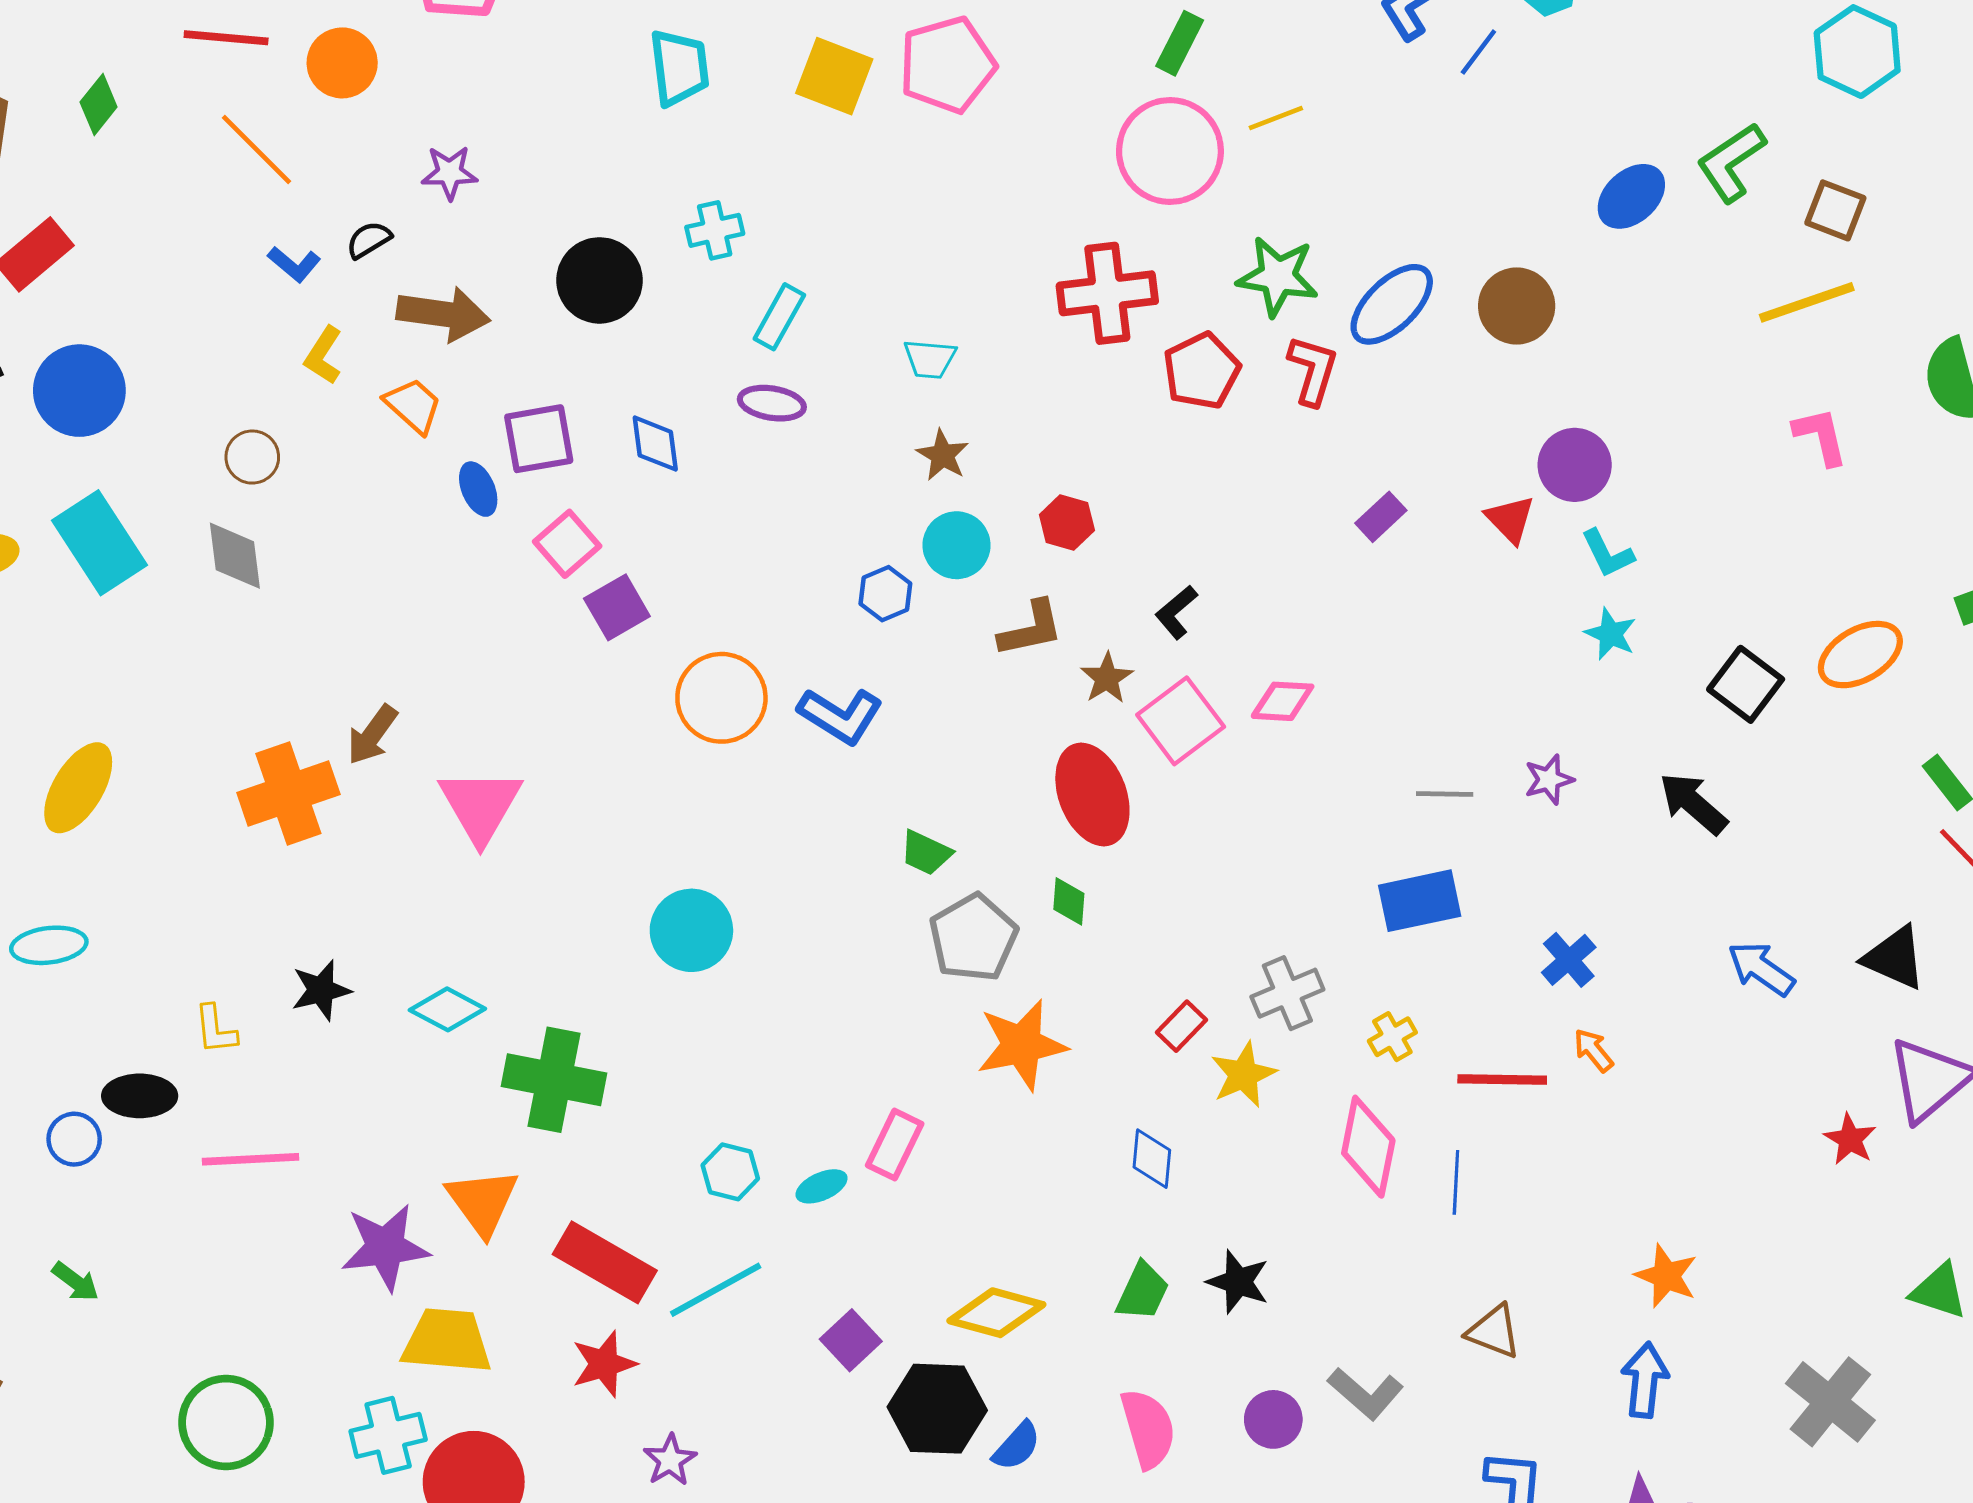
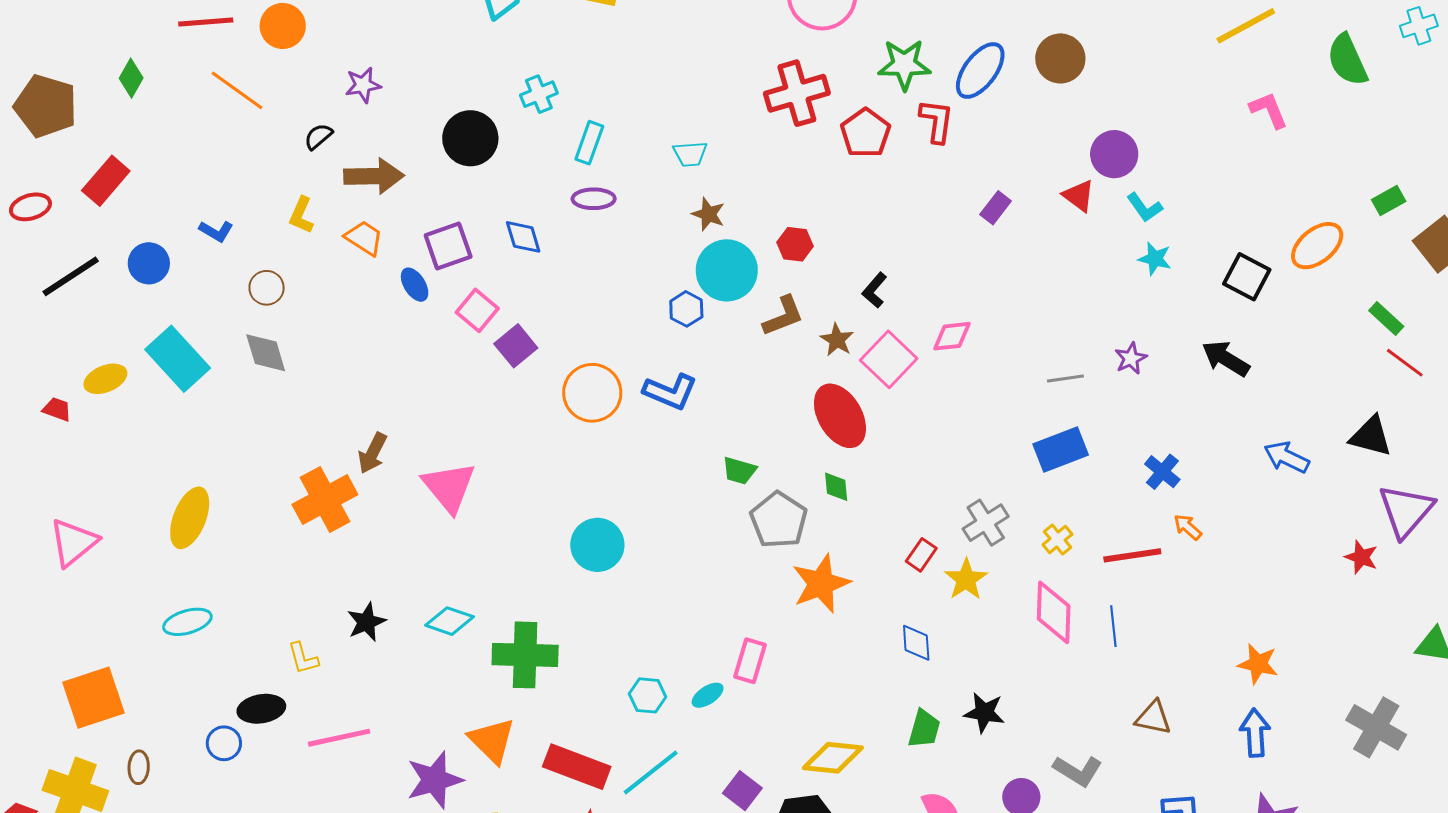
blue L-shape: (294, 264) -> (216, 231), moved
blue circle: (79, 391) -> (149, 263), size x0.7
cyan circle: (956, 545) -> (727, 270), size x1.4

